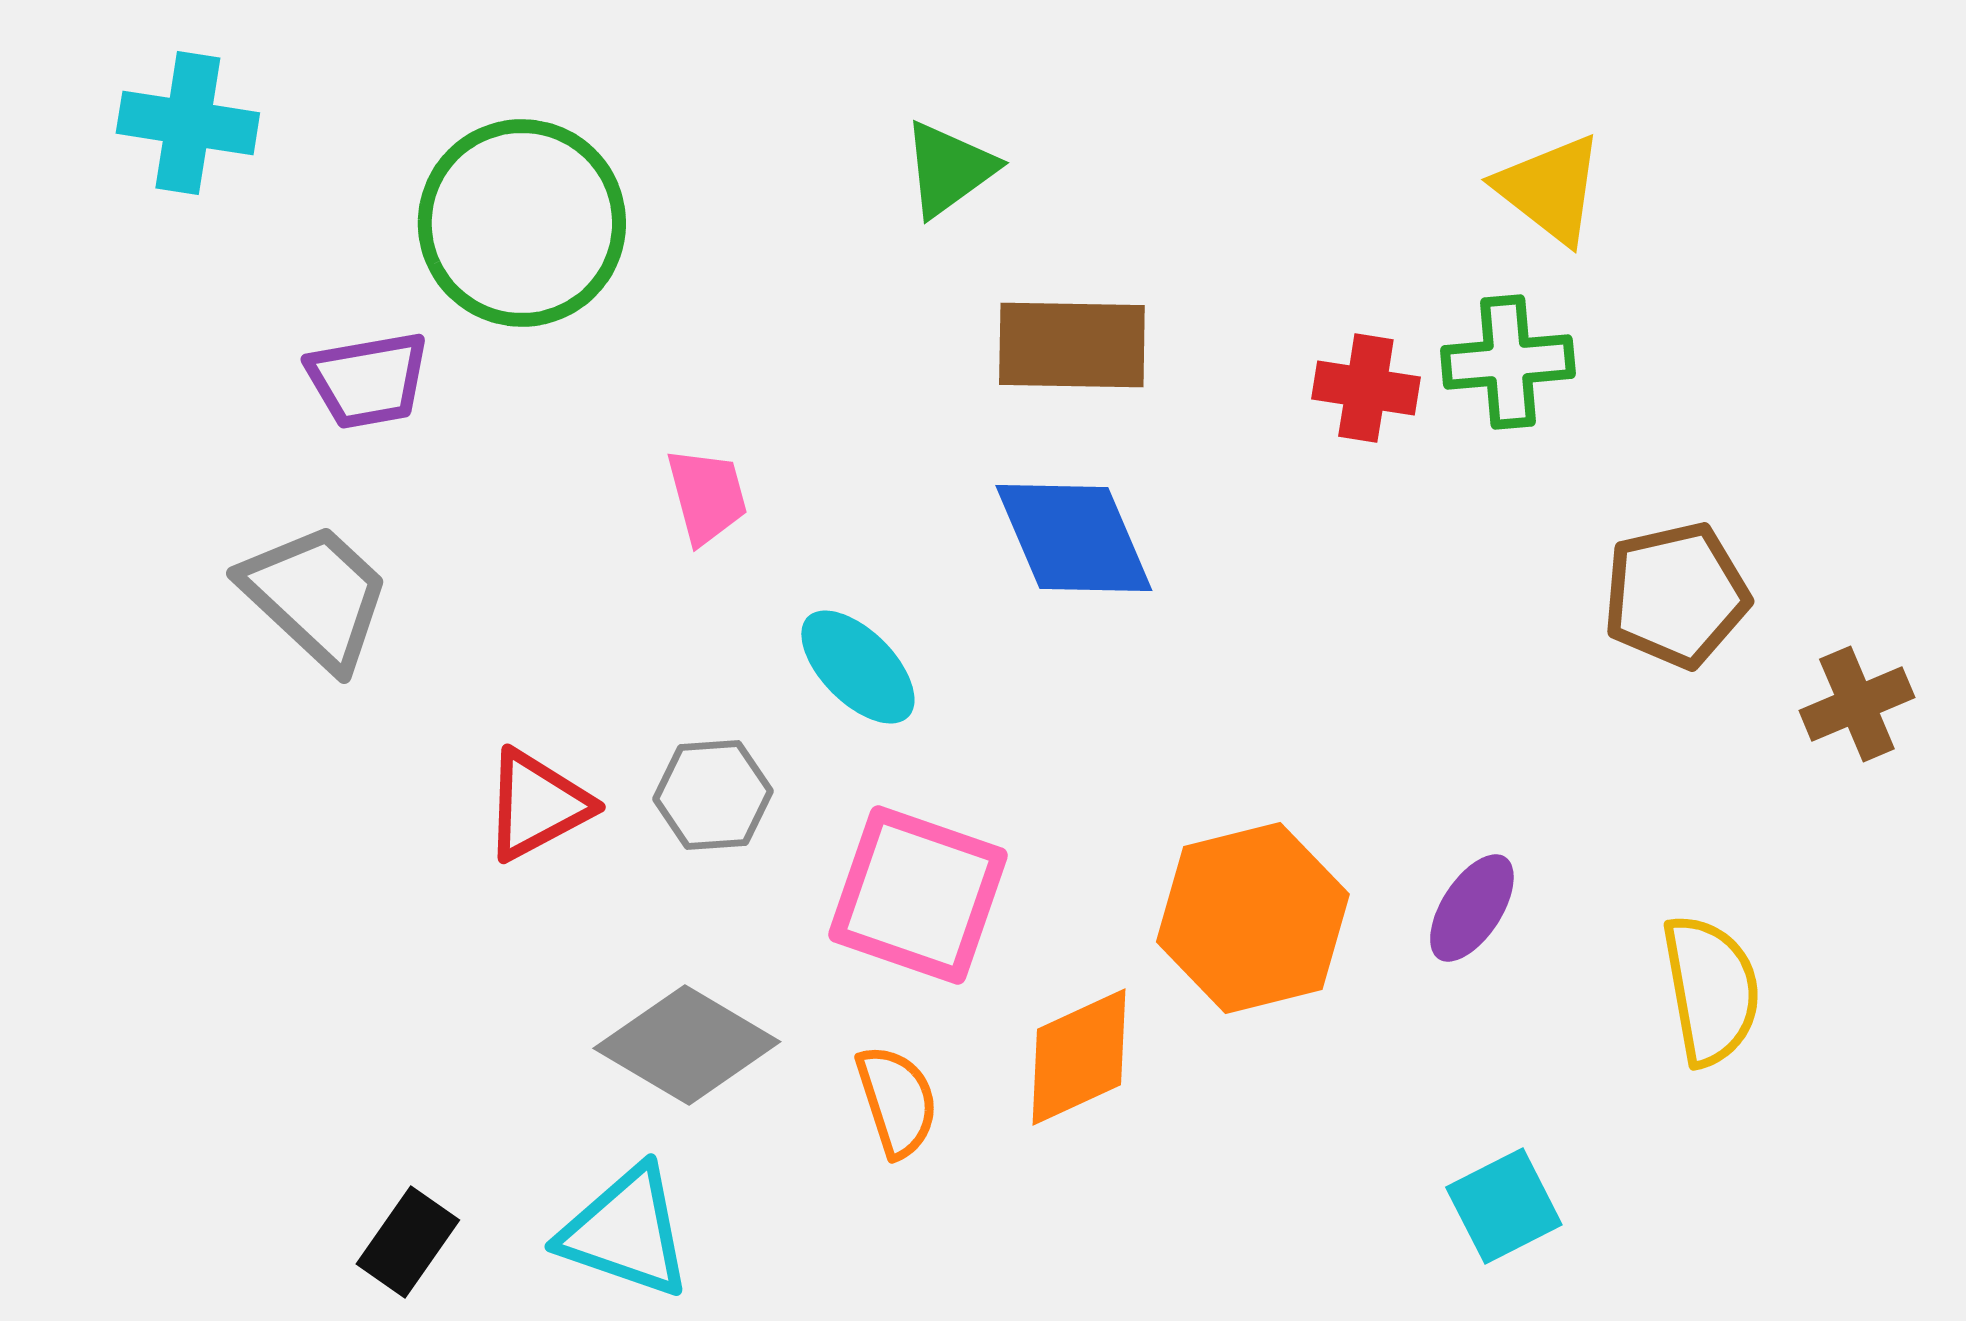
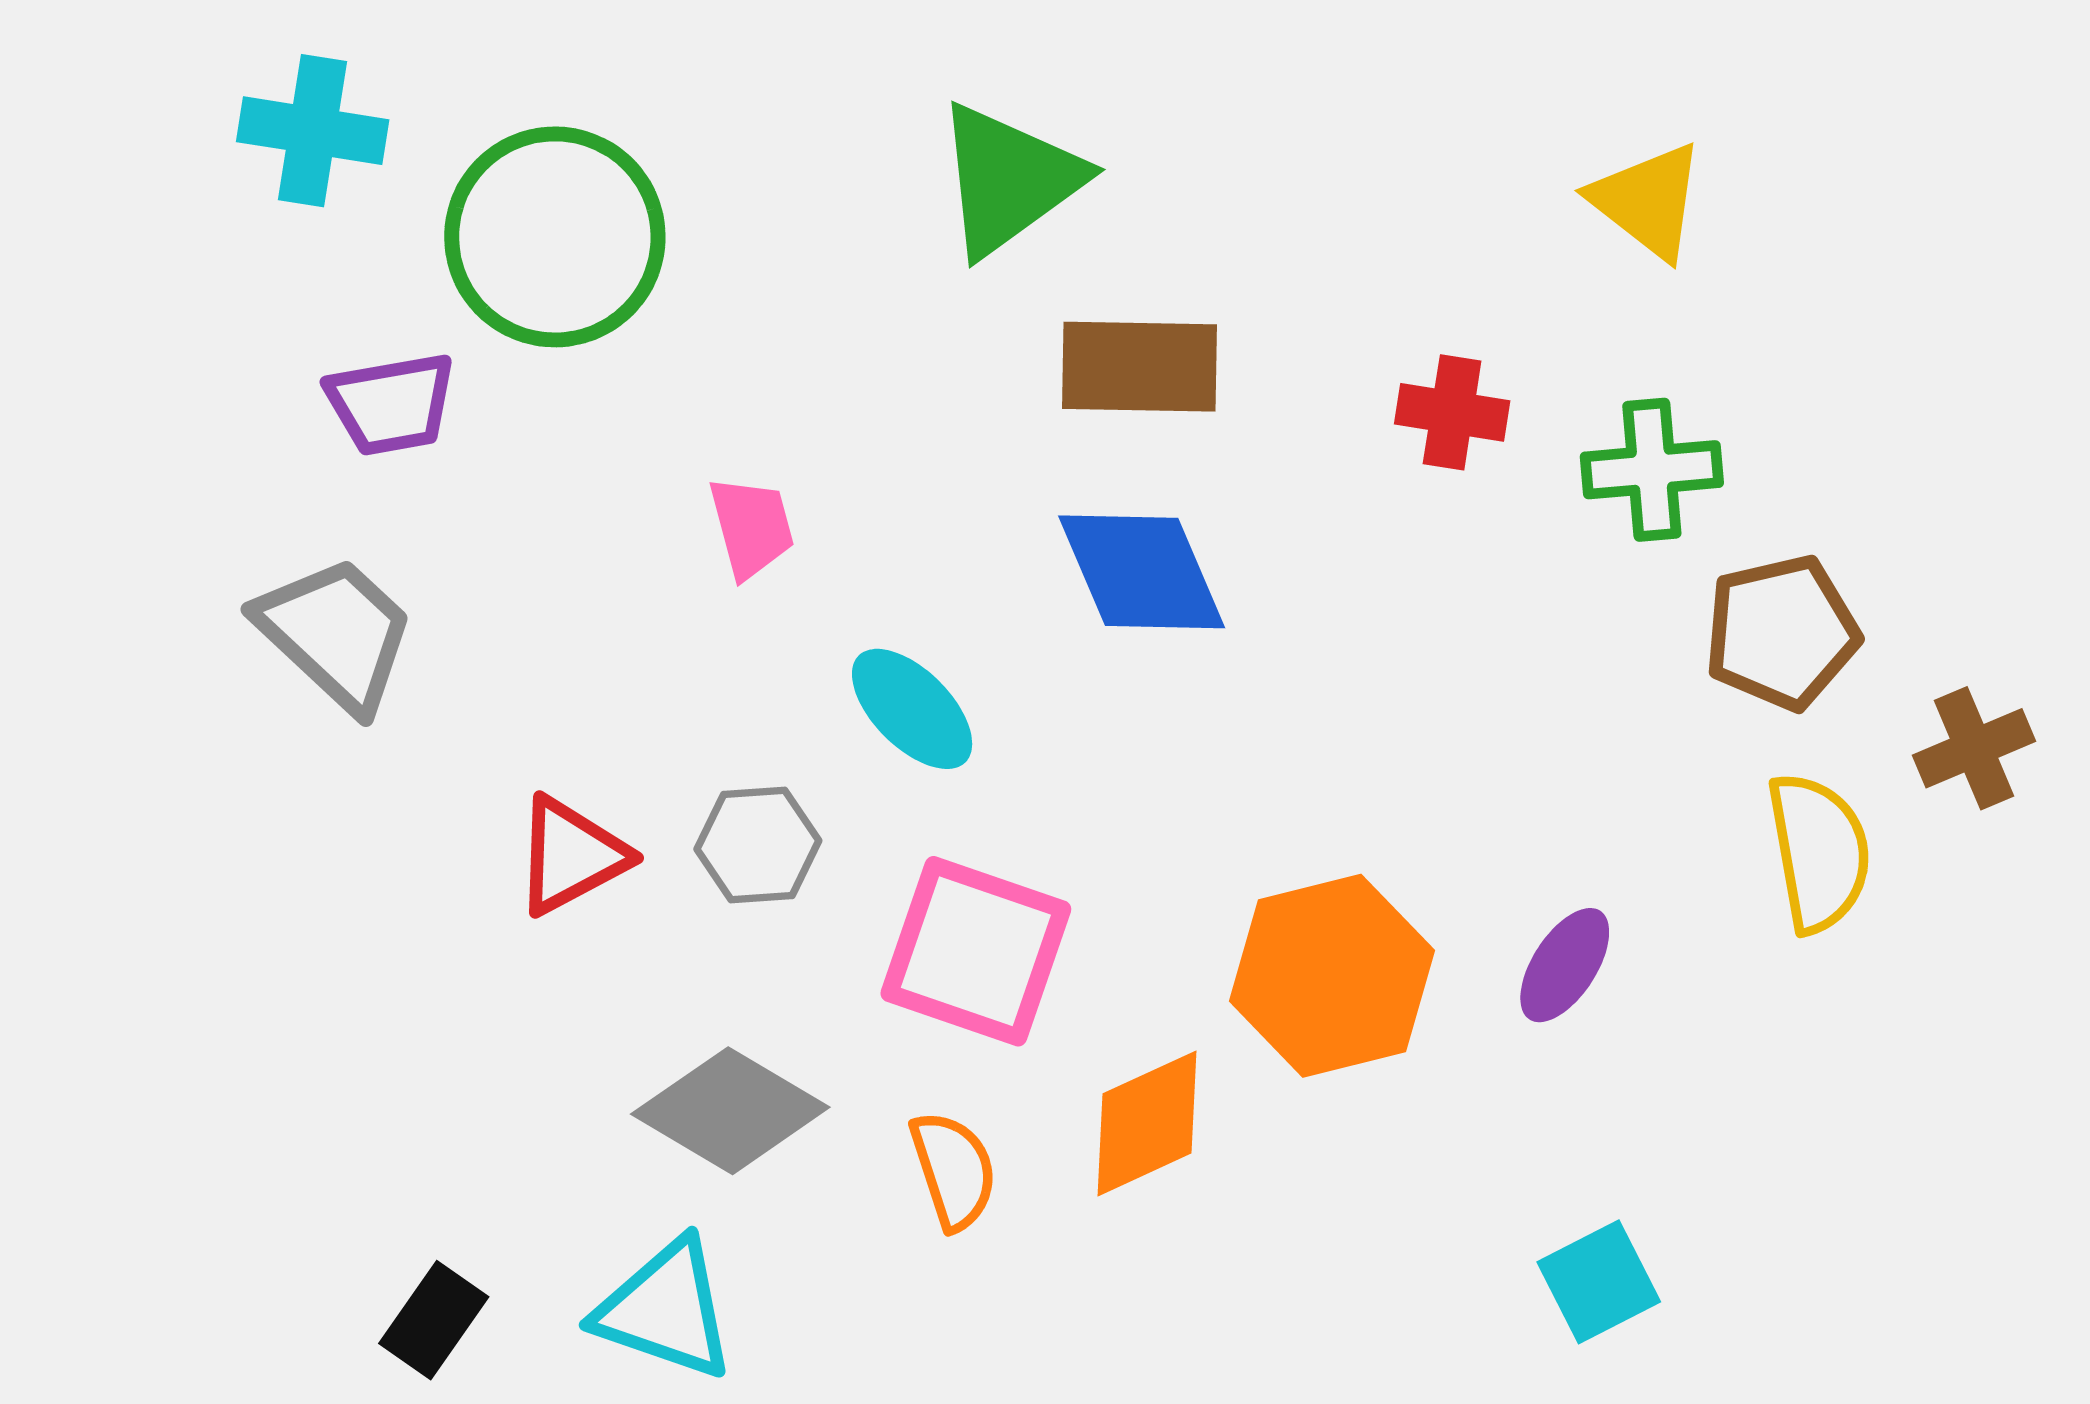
cyan cross: (188, 123) -> (313, 131), moved
green triangle: (949, 169) -> (1009, 180), size x1.5
green cross: (1508, 362) -> (1652, 470), moved
yellow semicircle: (1711, 990) -> (1819, 852), moved

